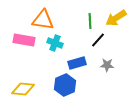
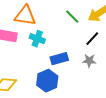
green line: (90, 21) -> (72, 17), turned -42
black line: (98, 40) -> (92, 39), moved

